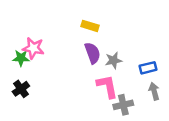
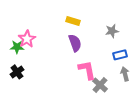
pink star: (33, 48) -> (27, 39), turned 30
gray star: (113, 60) -> (112, 31), moved
gray cross: (123, 105) -> (100, 85), turned -35

